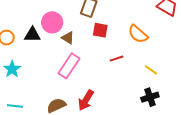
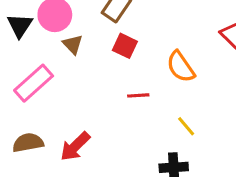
black triangle: (32, 35) -> (20, 25), turned 48
pink rectangle: (69, 66) -> (34, 83), moved

